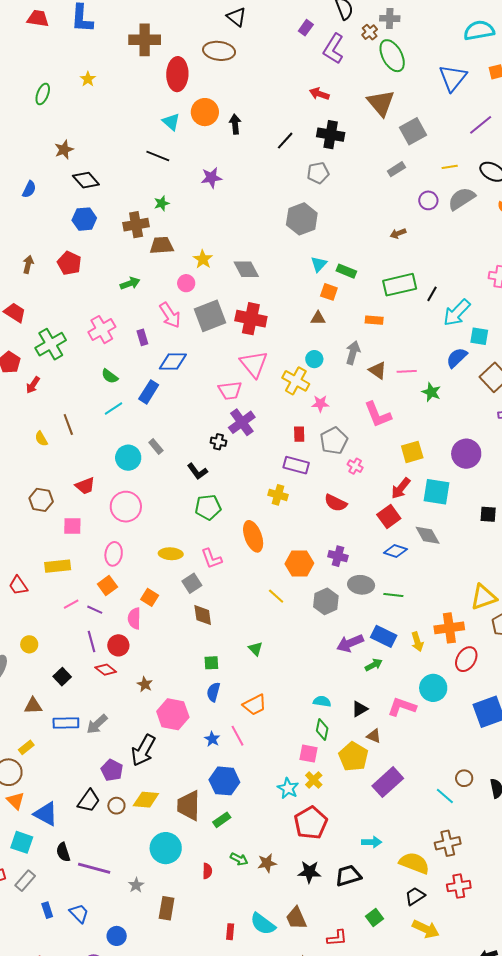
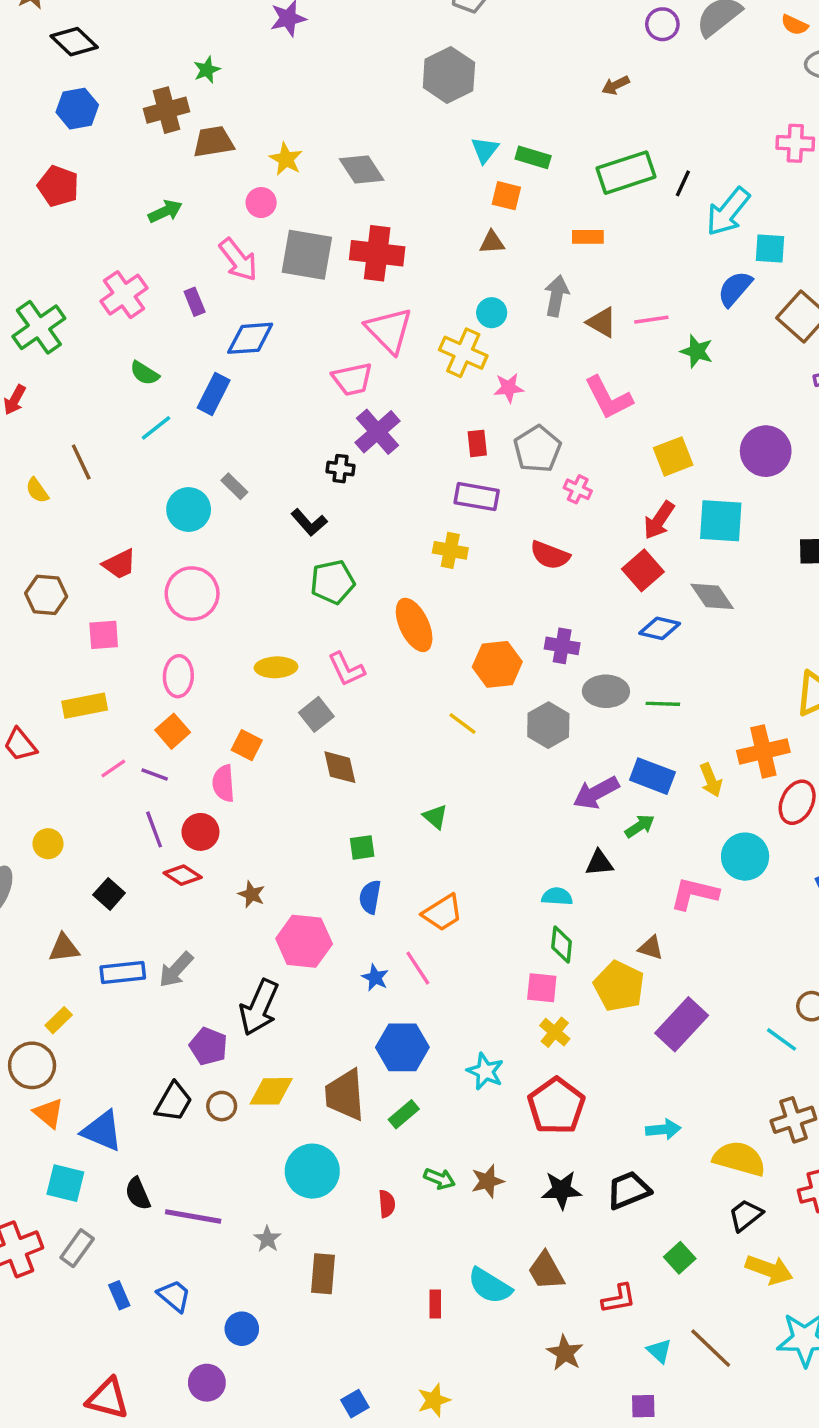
gray square: (210, 316) -> (307, 255), turned 36
black triangle: (360, 709) -> (599, 863), moved, turned 30
cyan star: (288, 788) -> (485, 1071), moved

